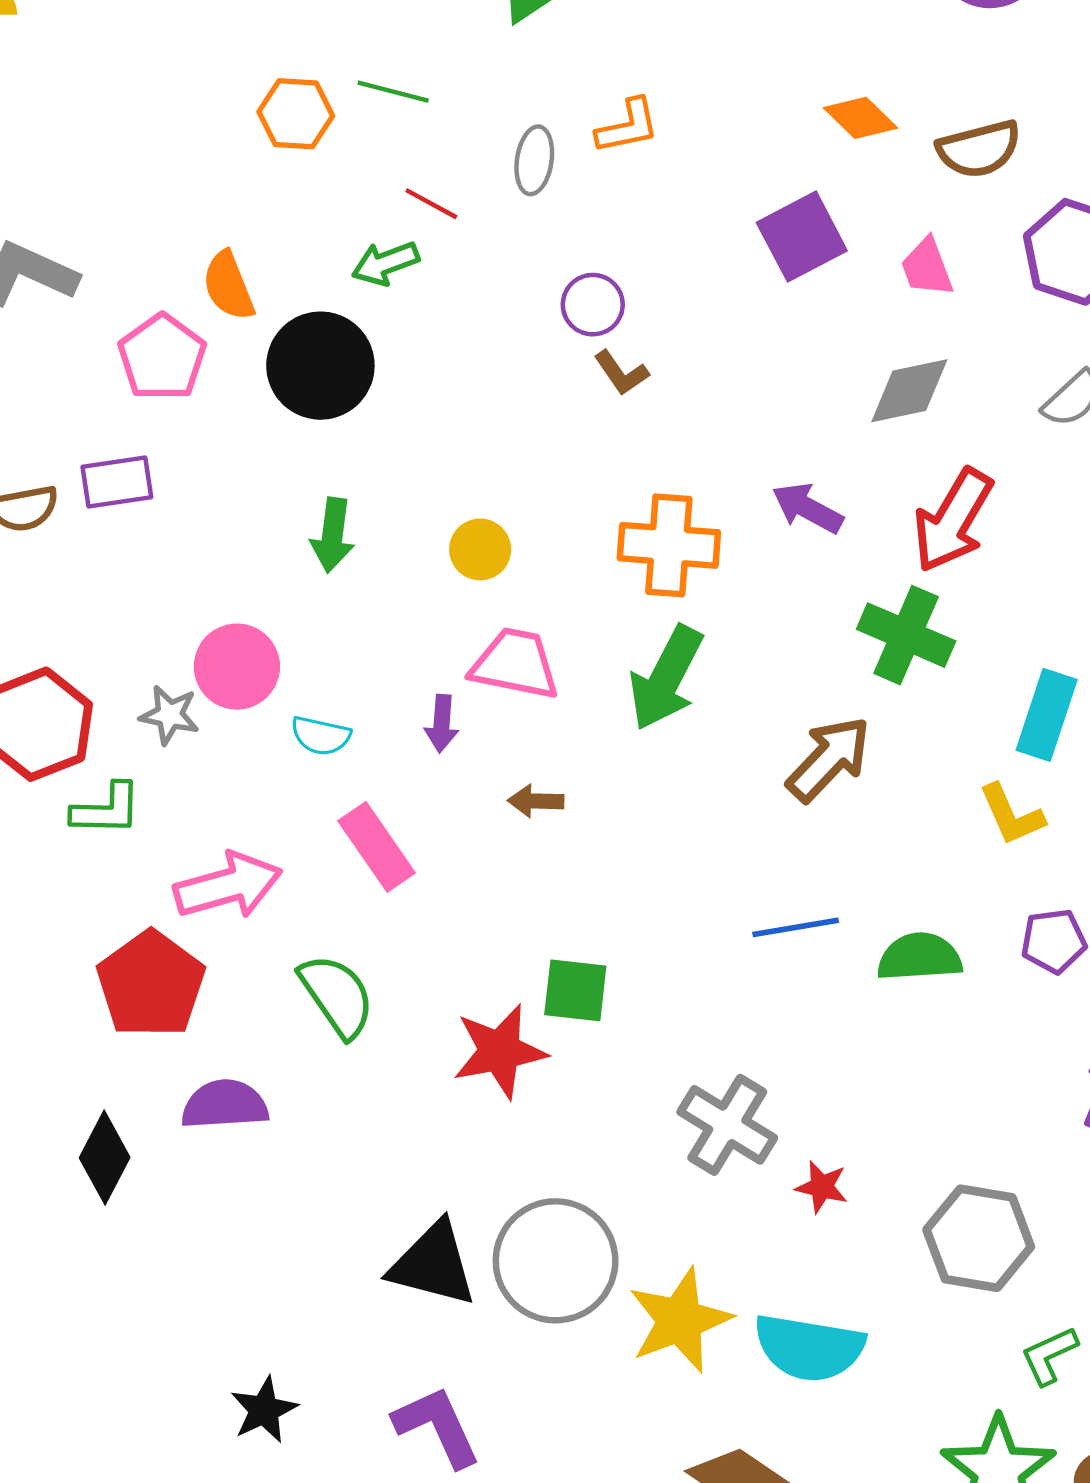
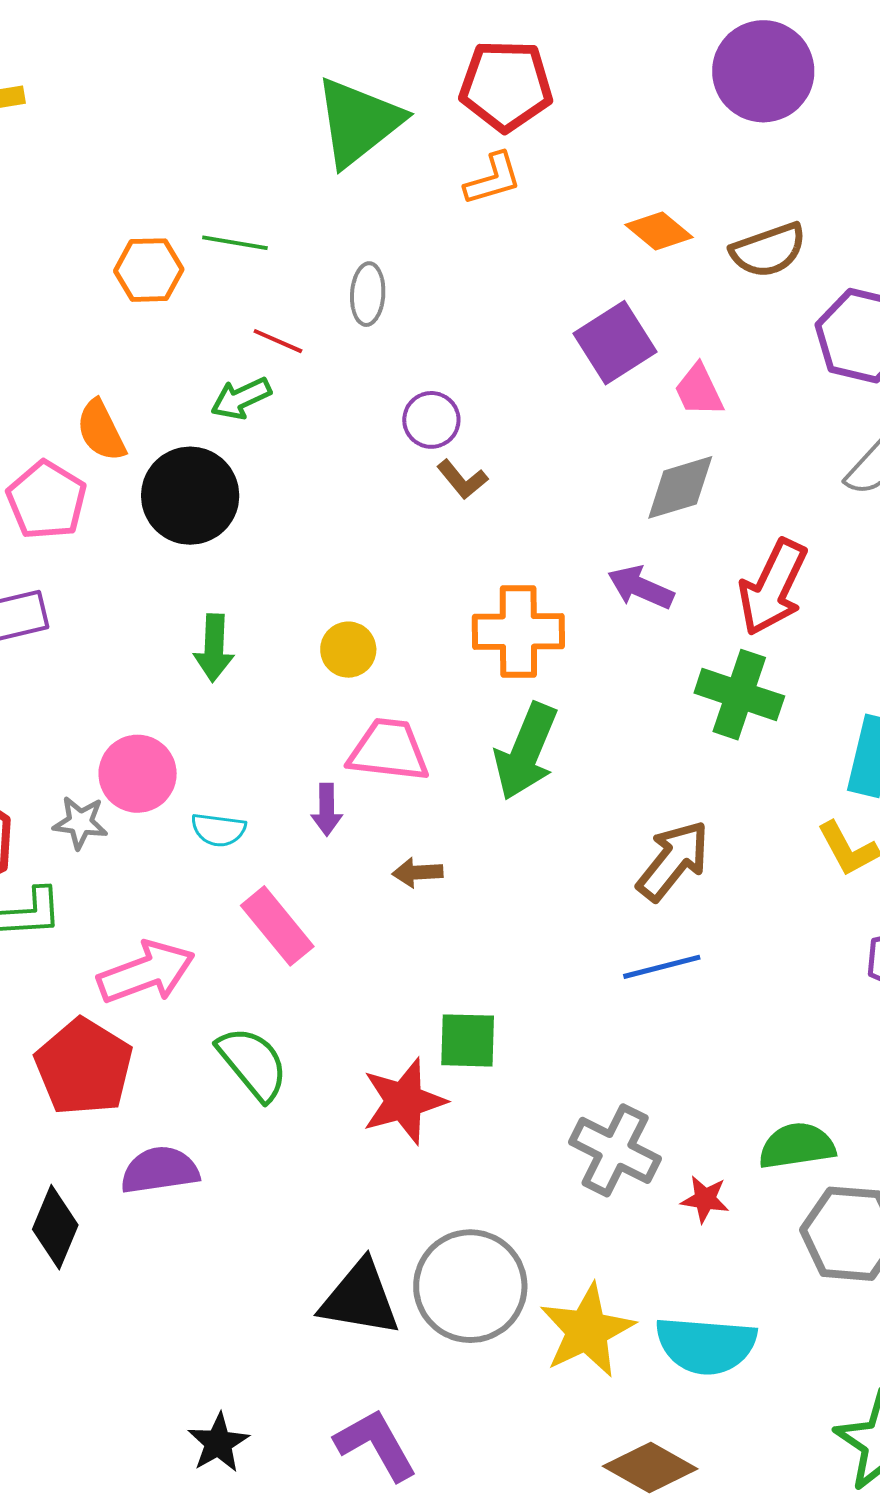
orange L-shape: (628, 126) -> (493, 179), moved
pink trapezoid: (927, 267) -> (699, 390), moved
gray diamond: (909, 391) -> (680, 487), moved
brown arrow: (829, 759) -> (673, 860), moved
green semicircle: (920, 957) -> (797, 1146), moved

